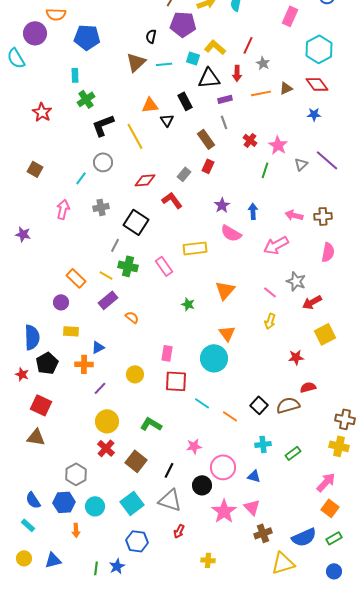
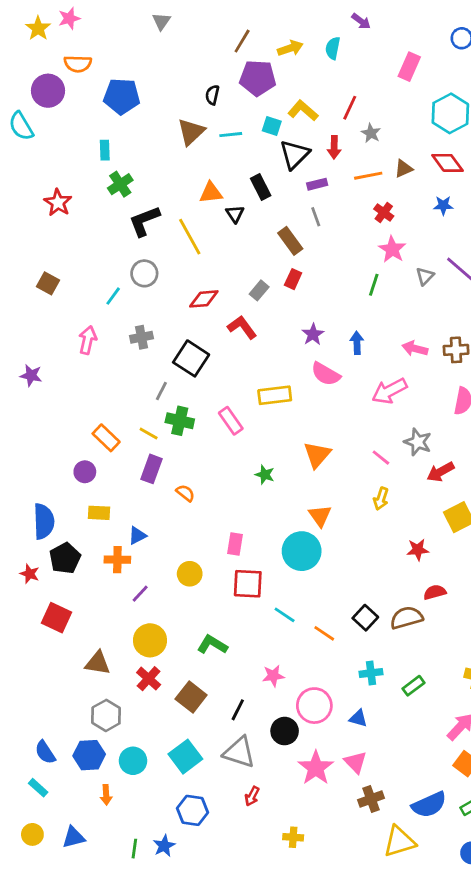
black triangle: (209, 78) -> (295, 154), turned -40
red cross: (250, 140) -> (384, 213), moved
purple rectangle: (108, 300) -> (151, 469), turned -30
brown triangle: (36, 437) -> (98, 663), moved

